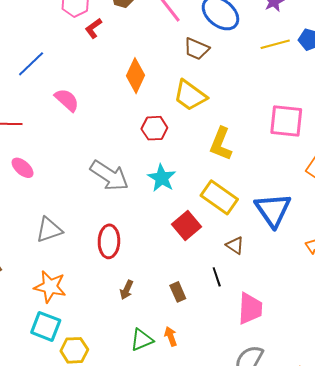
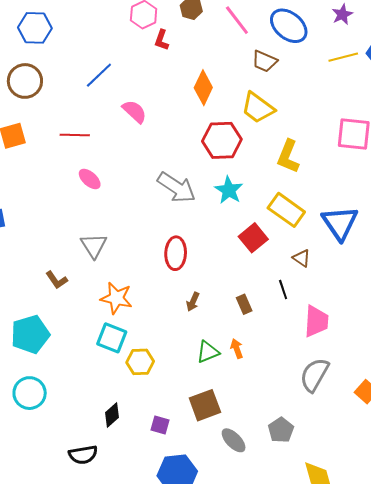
red L-shape: (93, 28) -> (162, 40), turned -35
red hexagon: (154, 128) -> (222, 140), size x1.5
gray triangle: (49, 230) -> (94, 246), moved, turned -44

